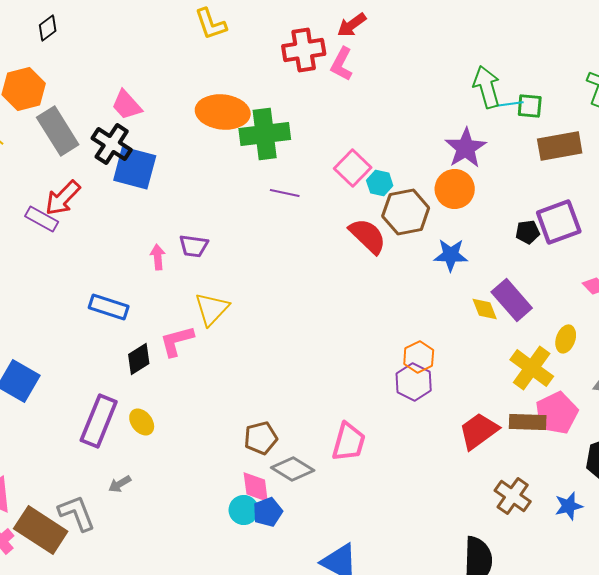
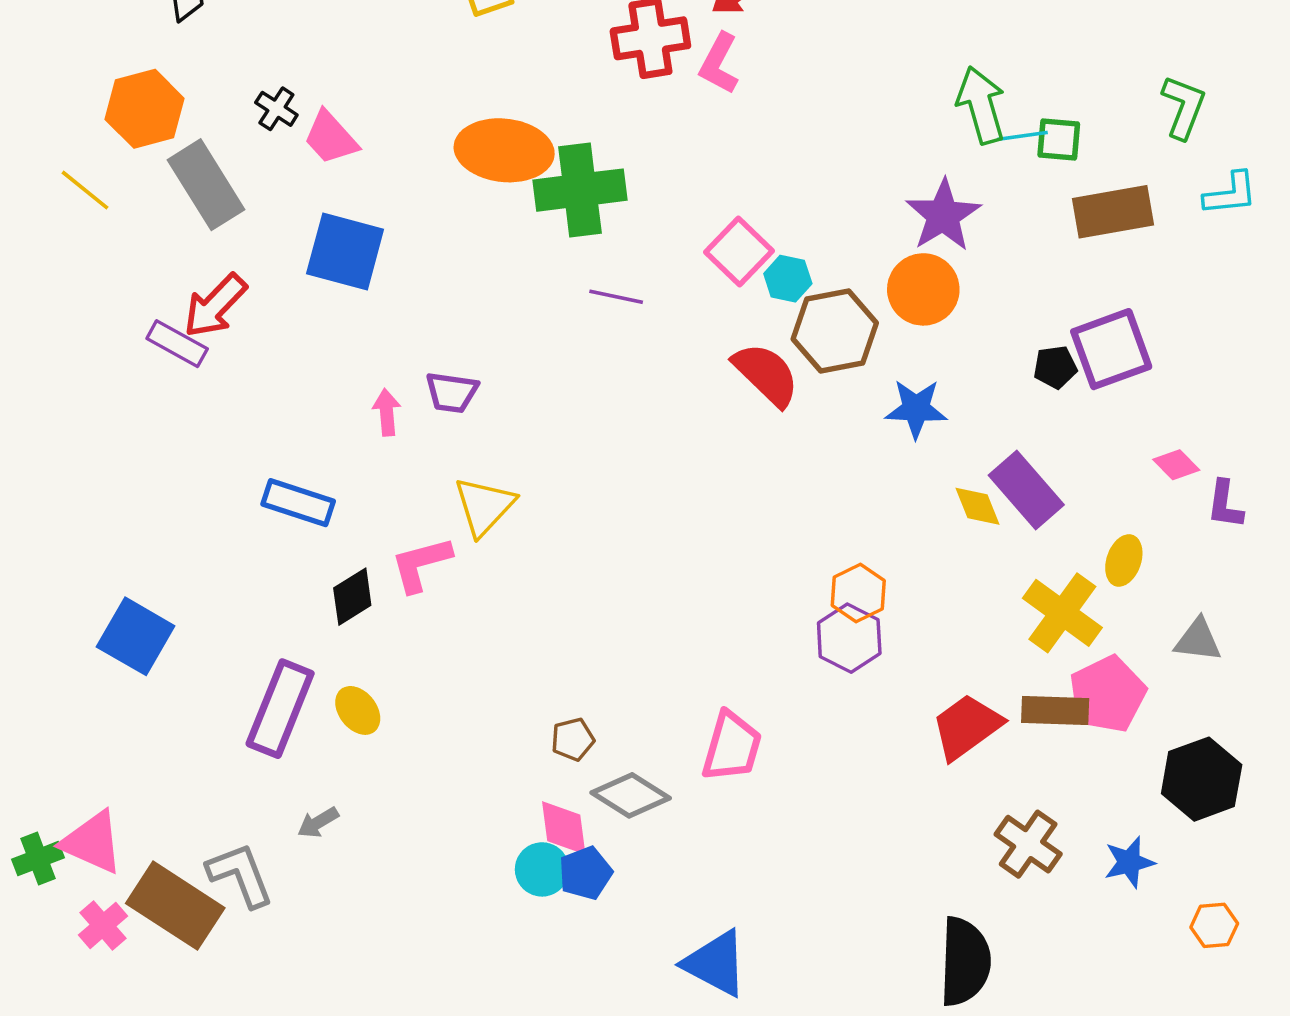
black cross: (112, 144) -> (276, 109), moved, size x0.6
brown pentagon: (261, 438) -> (573, 739), size x0.7

